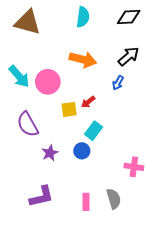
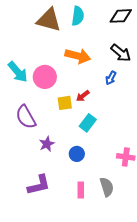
brown triangle: (28, 22) -> (49, 20), moved
black arrow: (129, 56) -> (121, 53), turned 80
blue circle: (82, 151) -> (77, 154), moved

